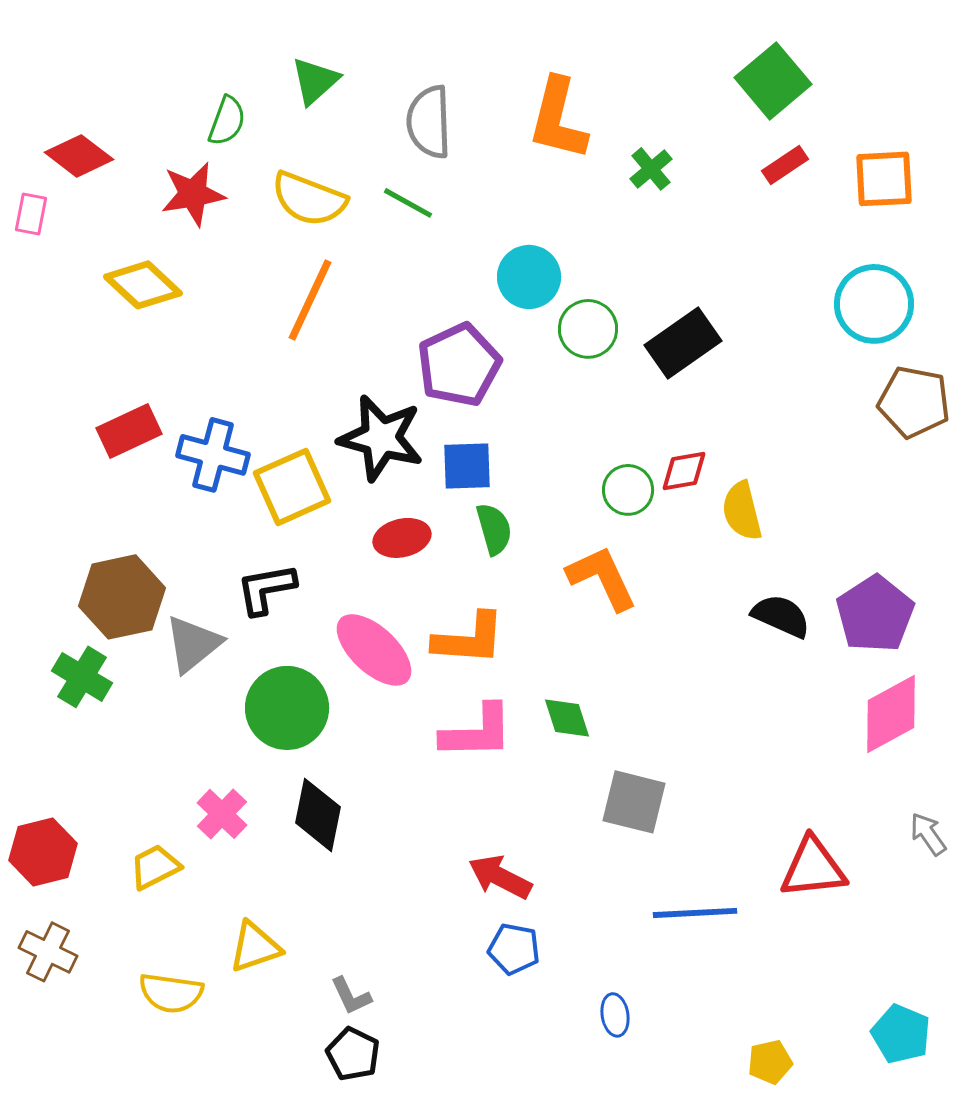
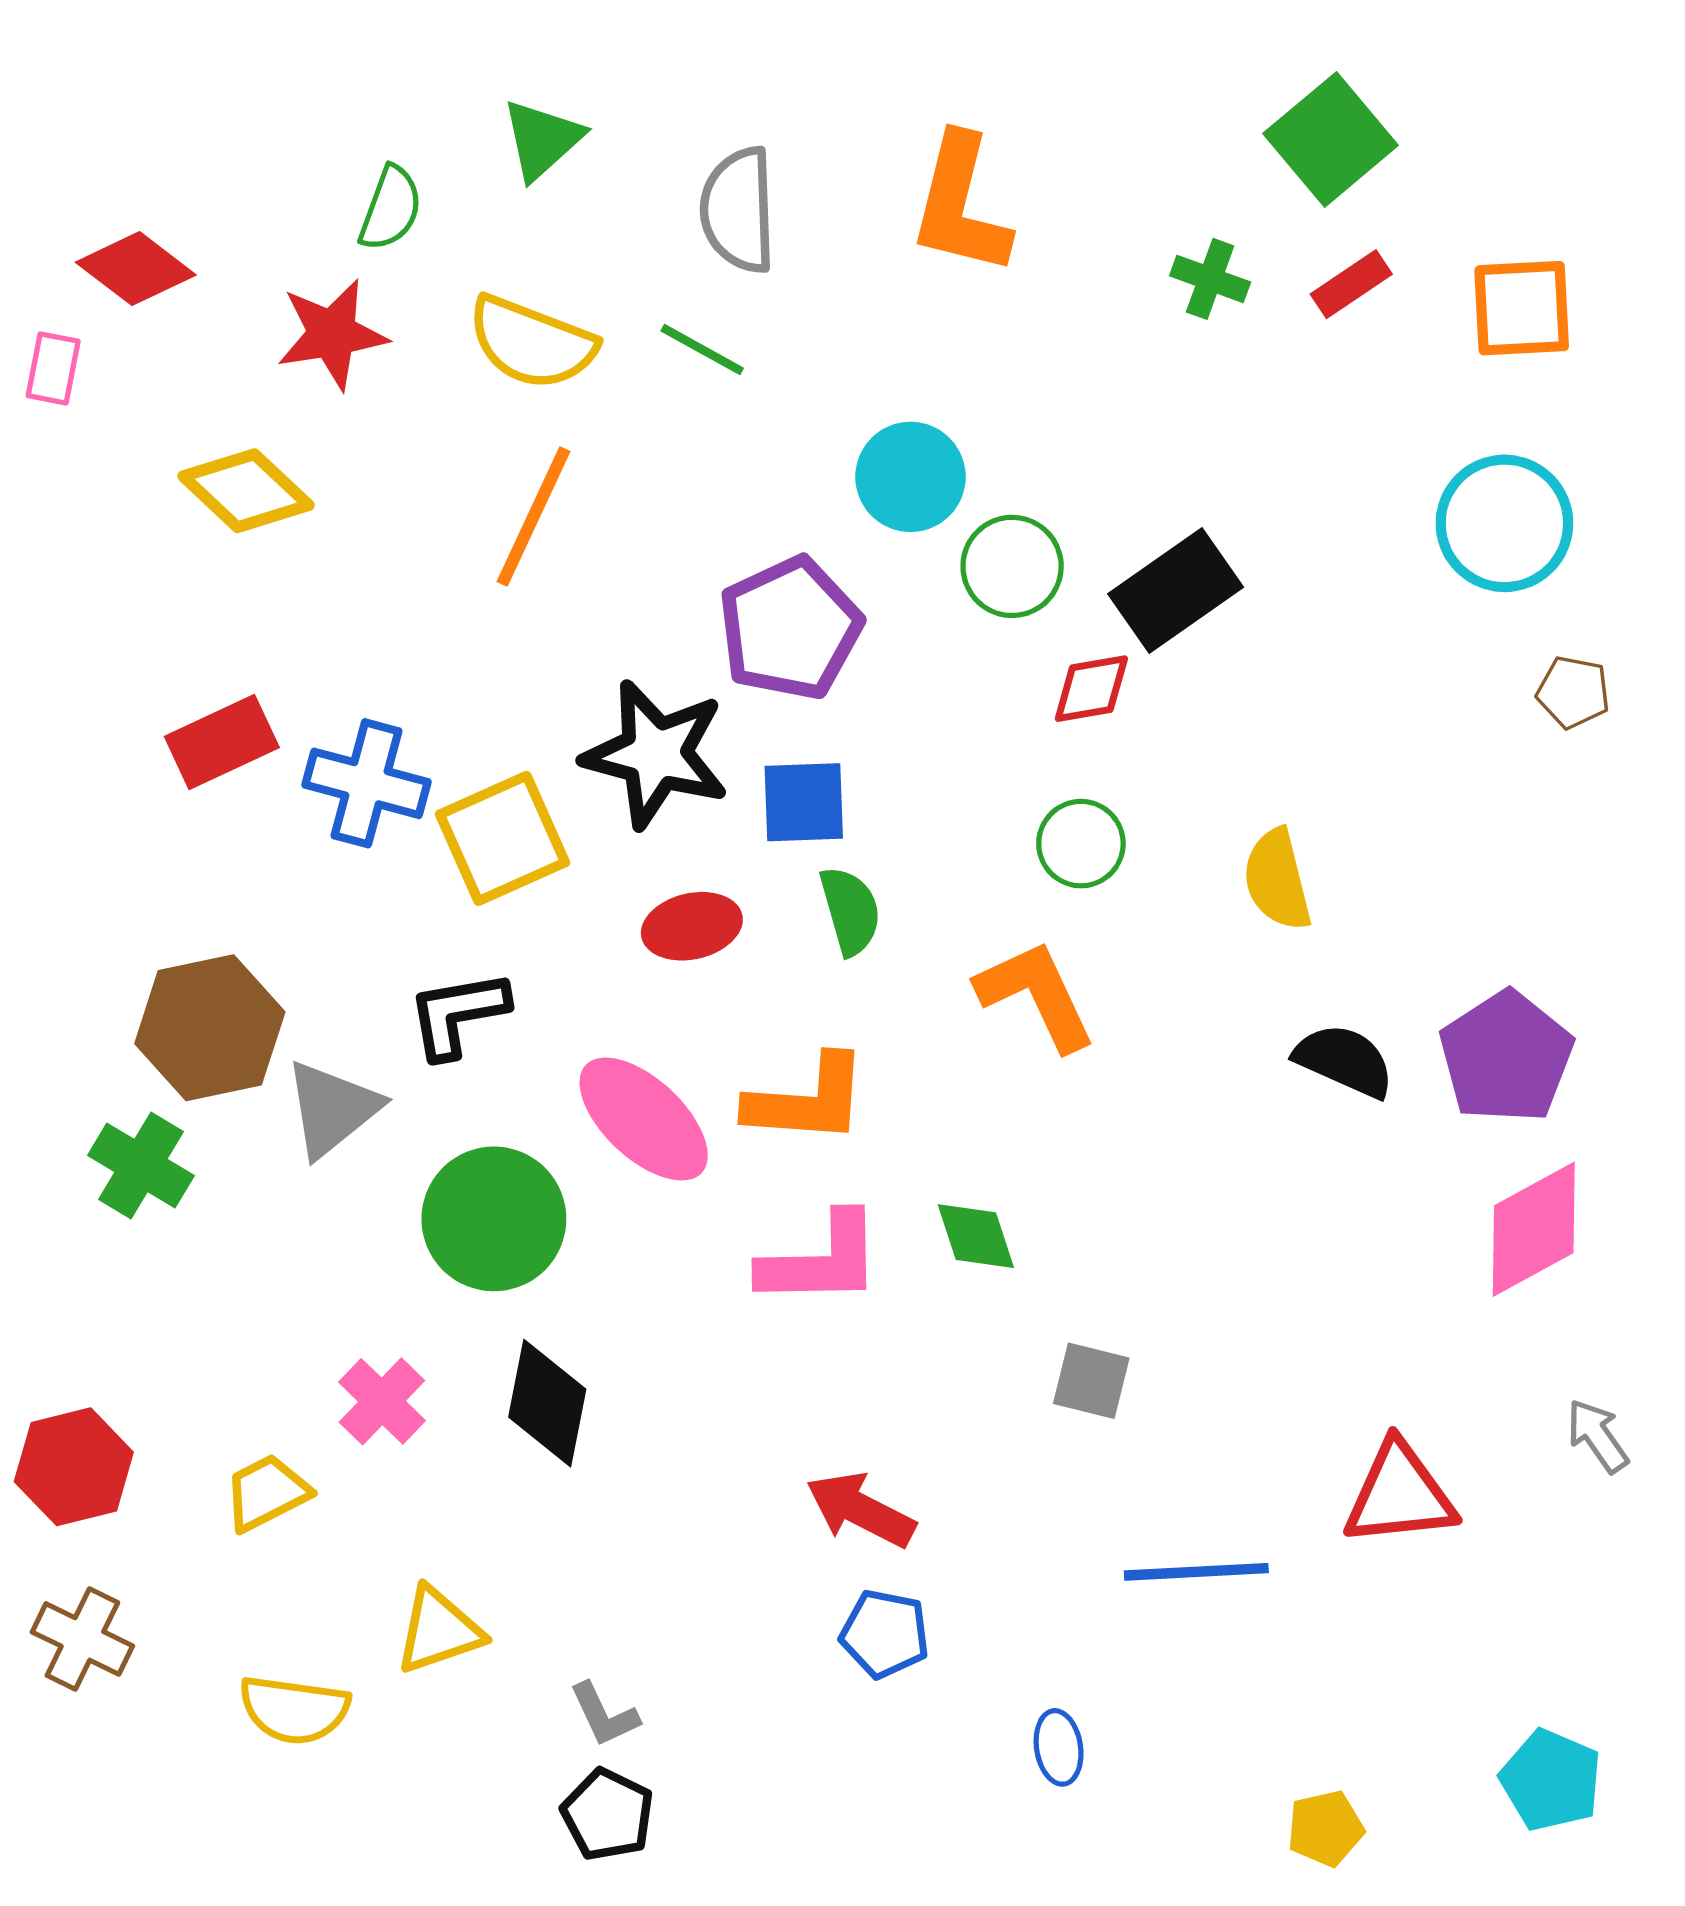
green cross: (651, 169) -> (1210, 279), moved, turned -30
brown pentagon: (914, 402) -> (1573, 692), size x0.6
red diamond: (684, 471) -> (1091, 689), moved
gray square: (634, 802) -> (1091, 1381), size x0.7

